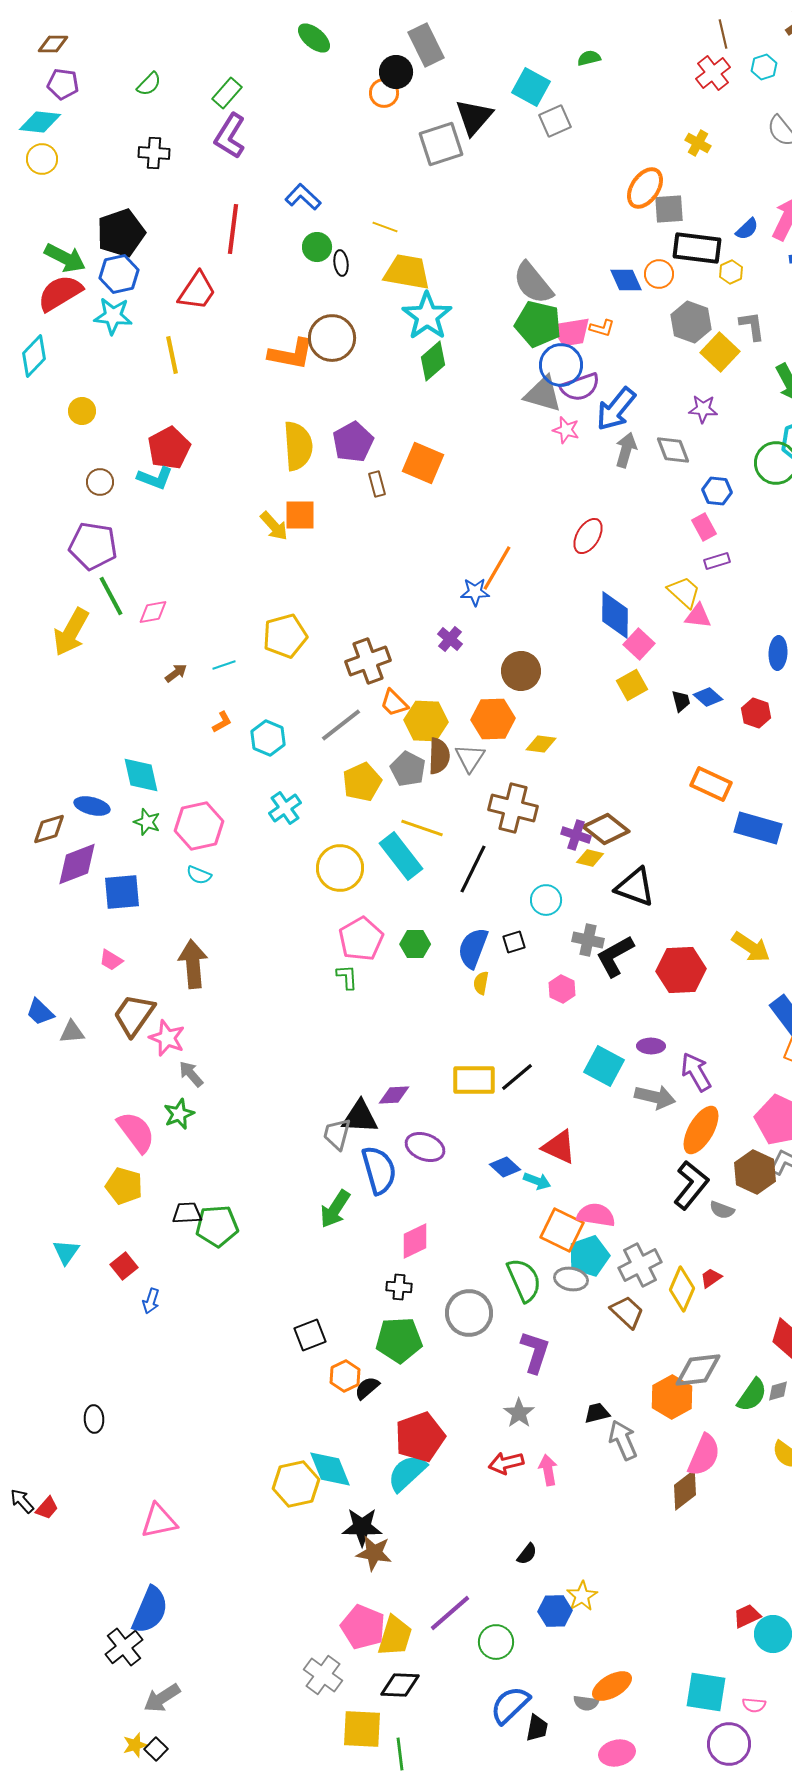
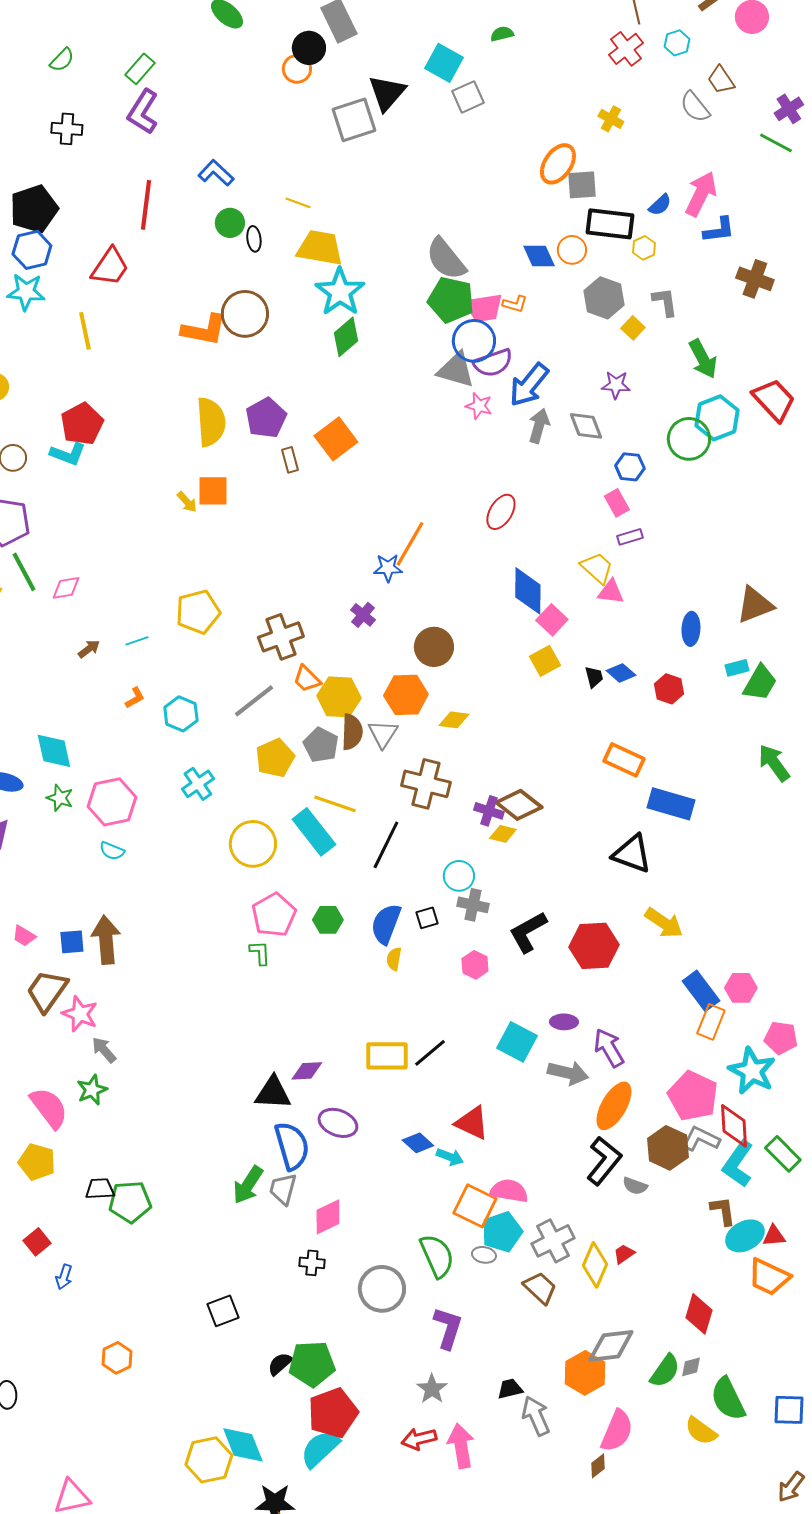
yellow square: (720, 352) -> (633, 328), size x0.6
orange square: (423, 463) -> (336, 439), turned 30
yellow arrow: (274, 526) -> (187, 502), size x0.7
black triangle: (635, 887) -> (632, 854), moved
blue square: (122, 892) -> (72, 942), moved, size x0.7
gray cross: (588, 940) -> (473, 905), moved
gray trapezoid: (337, 1134) -> (283, 1189), moved
gray ellipse: (571, 1279) -> (484, 1255), size x0.7
green pentagon: (399, 1340) -> (312, 1364), moved
orange hexagon: (345, 1376) -> (117, 1358), moved
pink arrow: (548, 1470) -> (461, 1446), size x1.4
brown diamond: (685, 1490) -> (598, 1466), size x0.6

